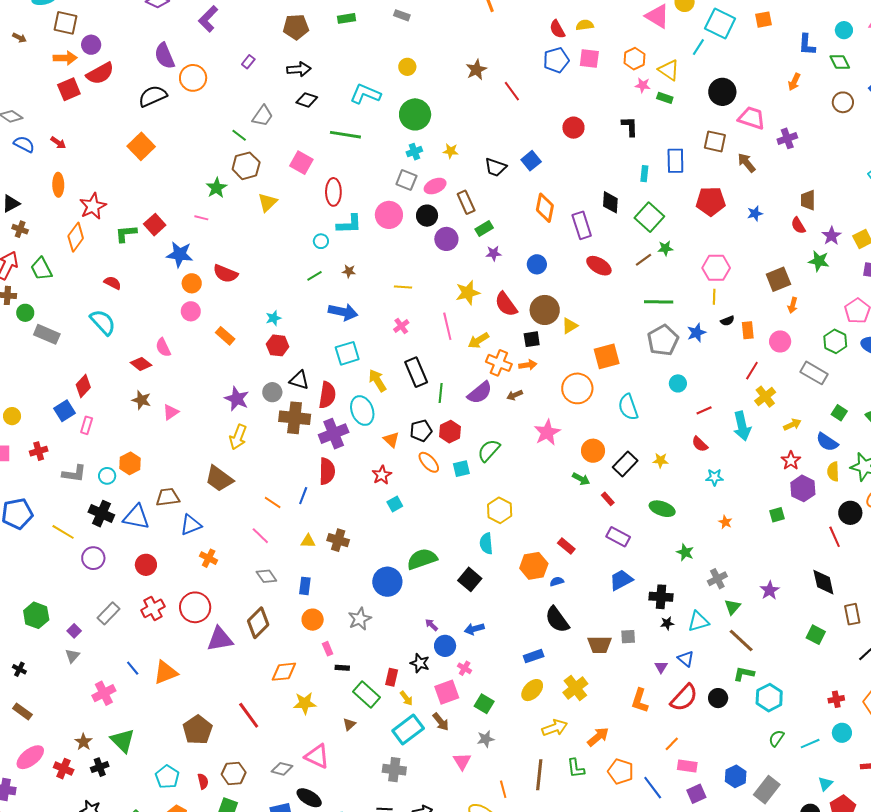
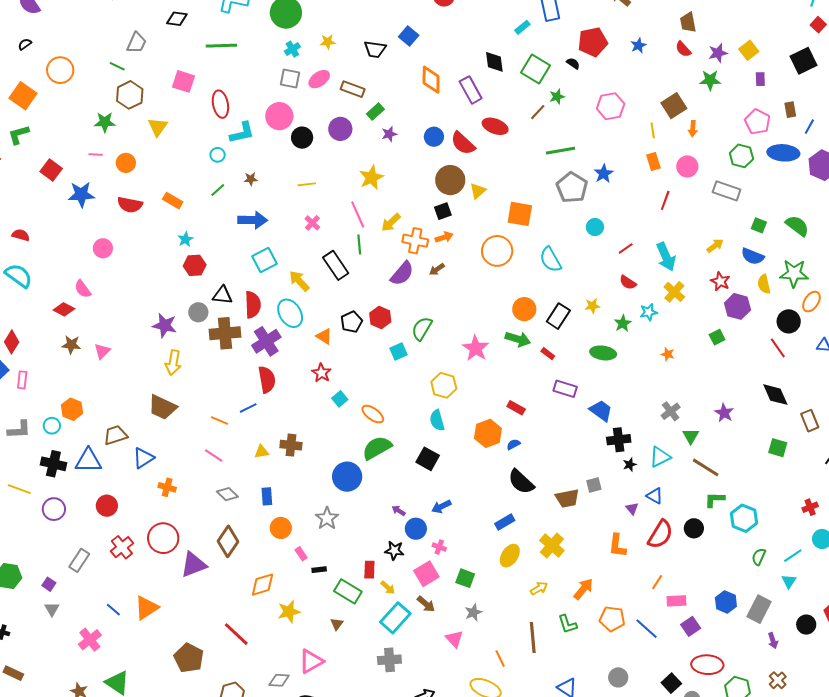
orange circle: (193, 78) -> (60, 70), moved
black semicircle: (153, 96) -> (25, 44), size x0.5
cyan rectangle: (644, 174) -> (522, 27), turned 56
green star: (216, 188) -> (105, 122), turned -30
brown rectangle: (466, 202) -> (353, 89), turned -35
black circle: (427, 216) -> (302, 138), moved
green L-shape: (126, 234) -> (19, 135), moved
purple star: (832, 236) -> (718, 53), turned 30
orange circle: (192, 283) -> (126, 163), moved
yellow line: (714, 297) -> (653, 130), moved
red semicircle: (506, 304) -> (463, 143), moved
black semicircle: (727, 321) -> (573, 63), moved, turned -112
orange rectangle: (225, 336) -> (173, 201), moved
orange square: (607, 356) -> (520, 214), turned 36
green line: (441, 393) -> (359, 244), moved
yellow cross: (765, 397) -> (674, 292), moved
pink star: (547, 432) -> (476, 348), moved
orange ellipse: (429, 462) -> (373, 414), moved
green arrow: (581, 479) -> (518, 339), size x1.4
blue line: (303, 496) -> (248, 408), turned 54
green star: (685, 552) -> (623, 323), moved, turned 30
blue trapezoid: (621, 580) -> (601, 411), moved, turned 75
yellow arrow: (555, 728) -> (539, 588), size x0.7
pink triangle: (317, 756) -> (311, 661), turned -44
cyan triangle: (825, 784) -> (789, 581), moved

